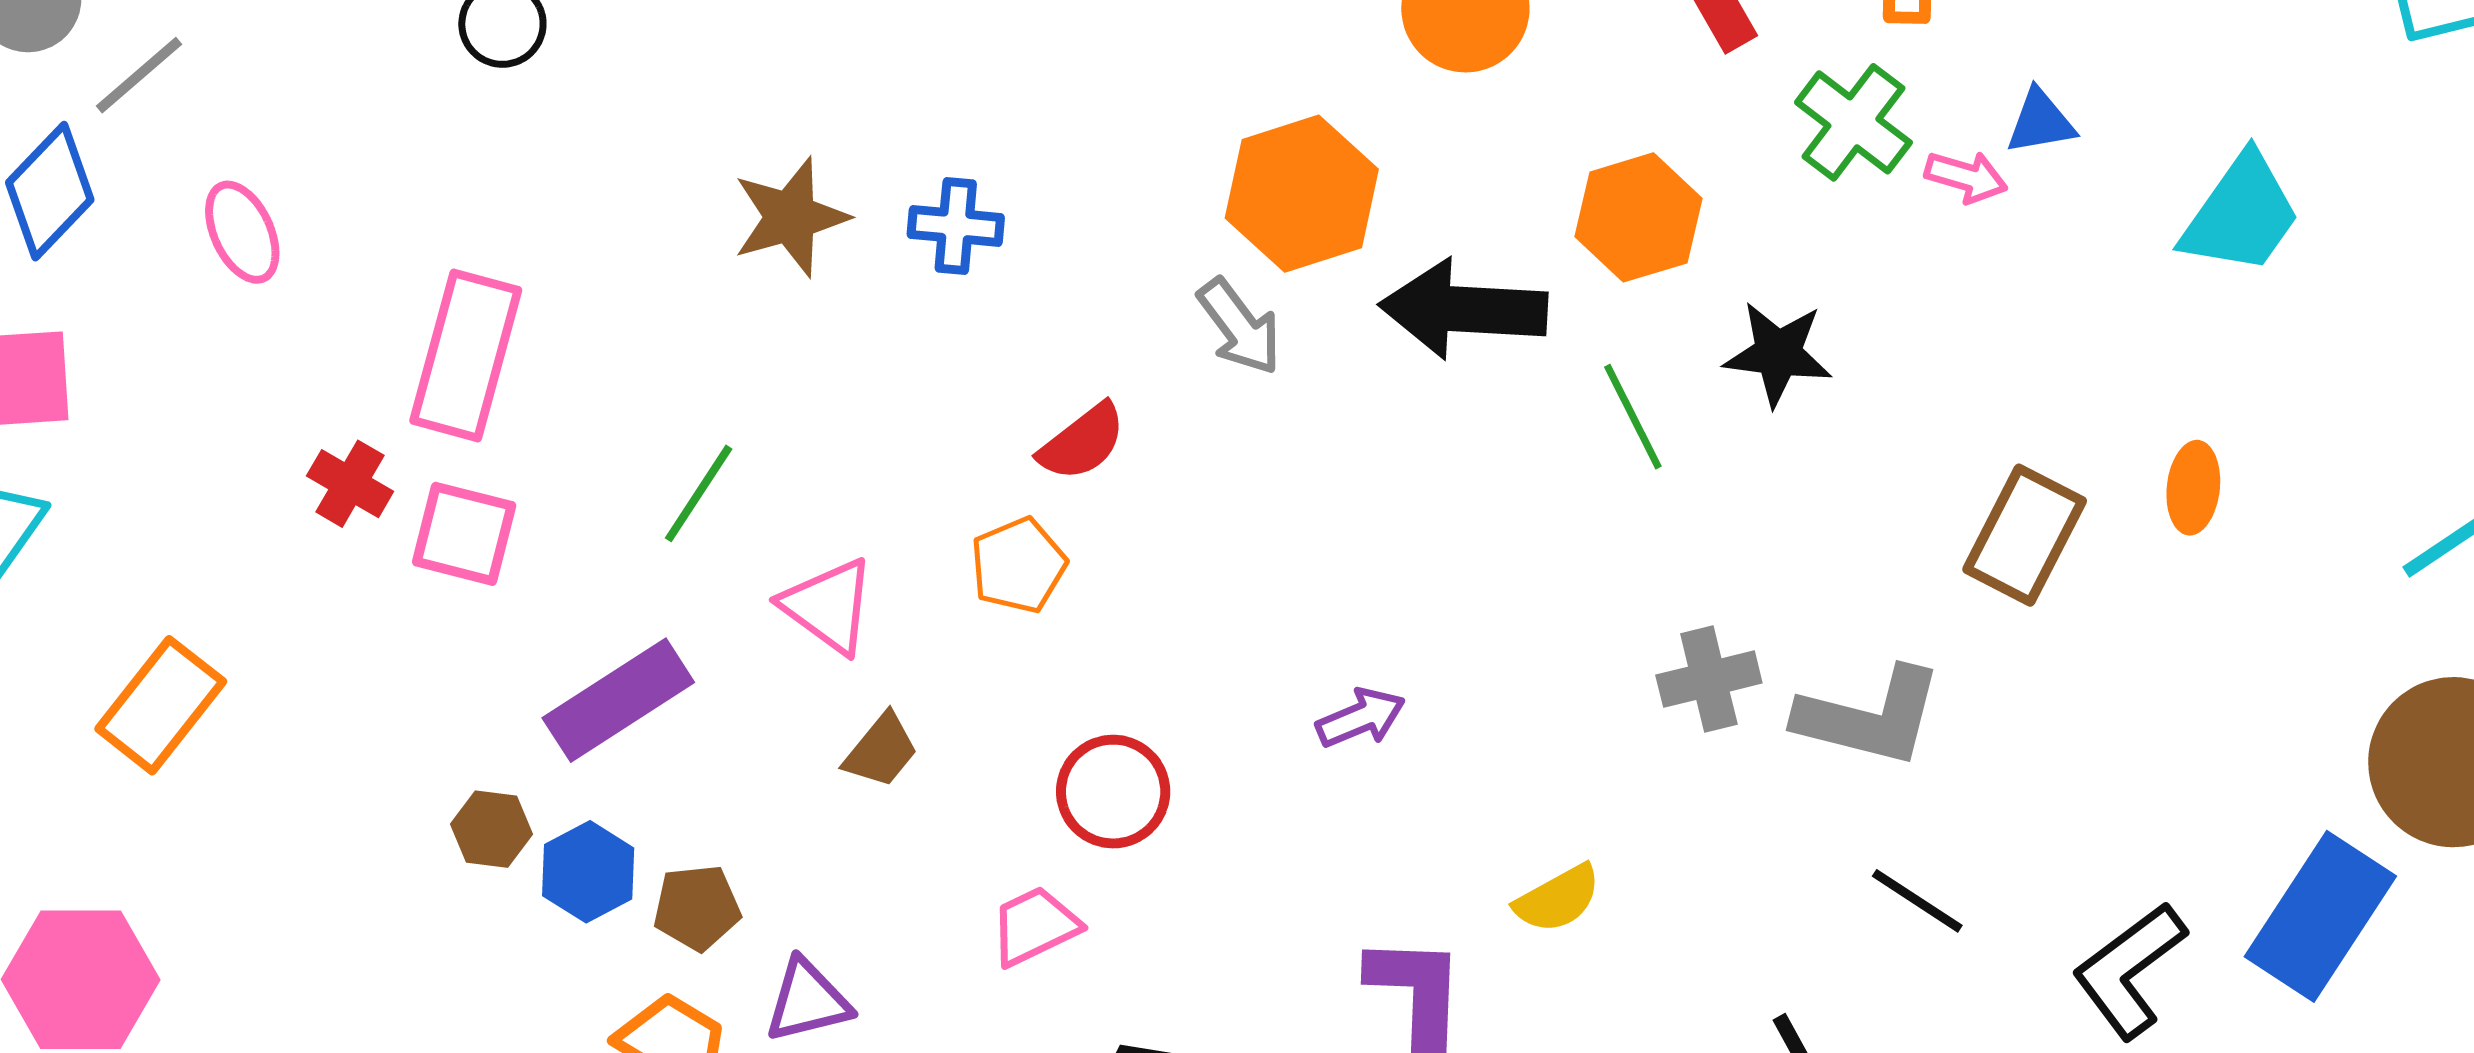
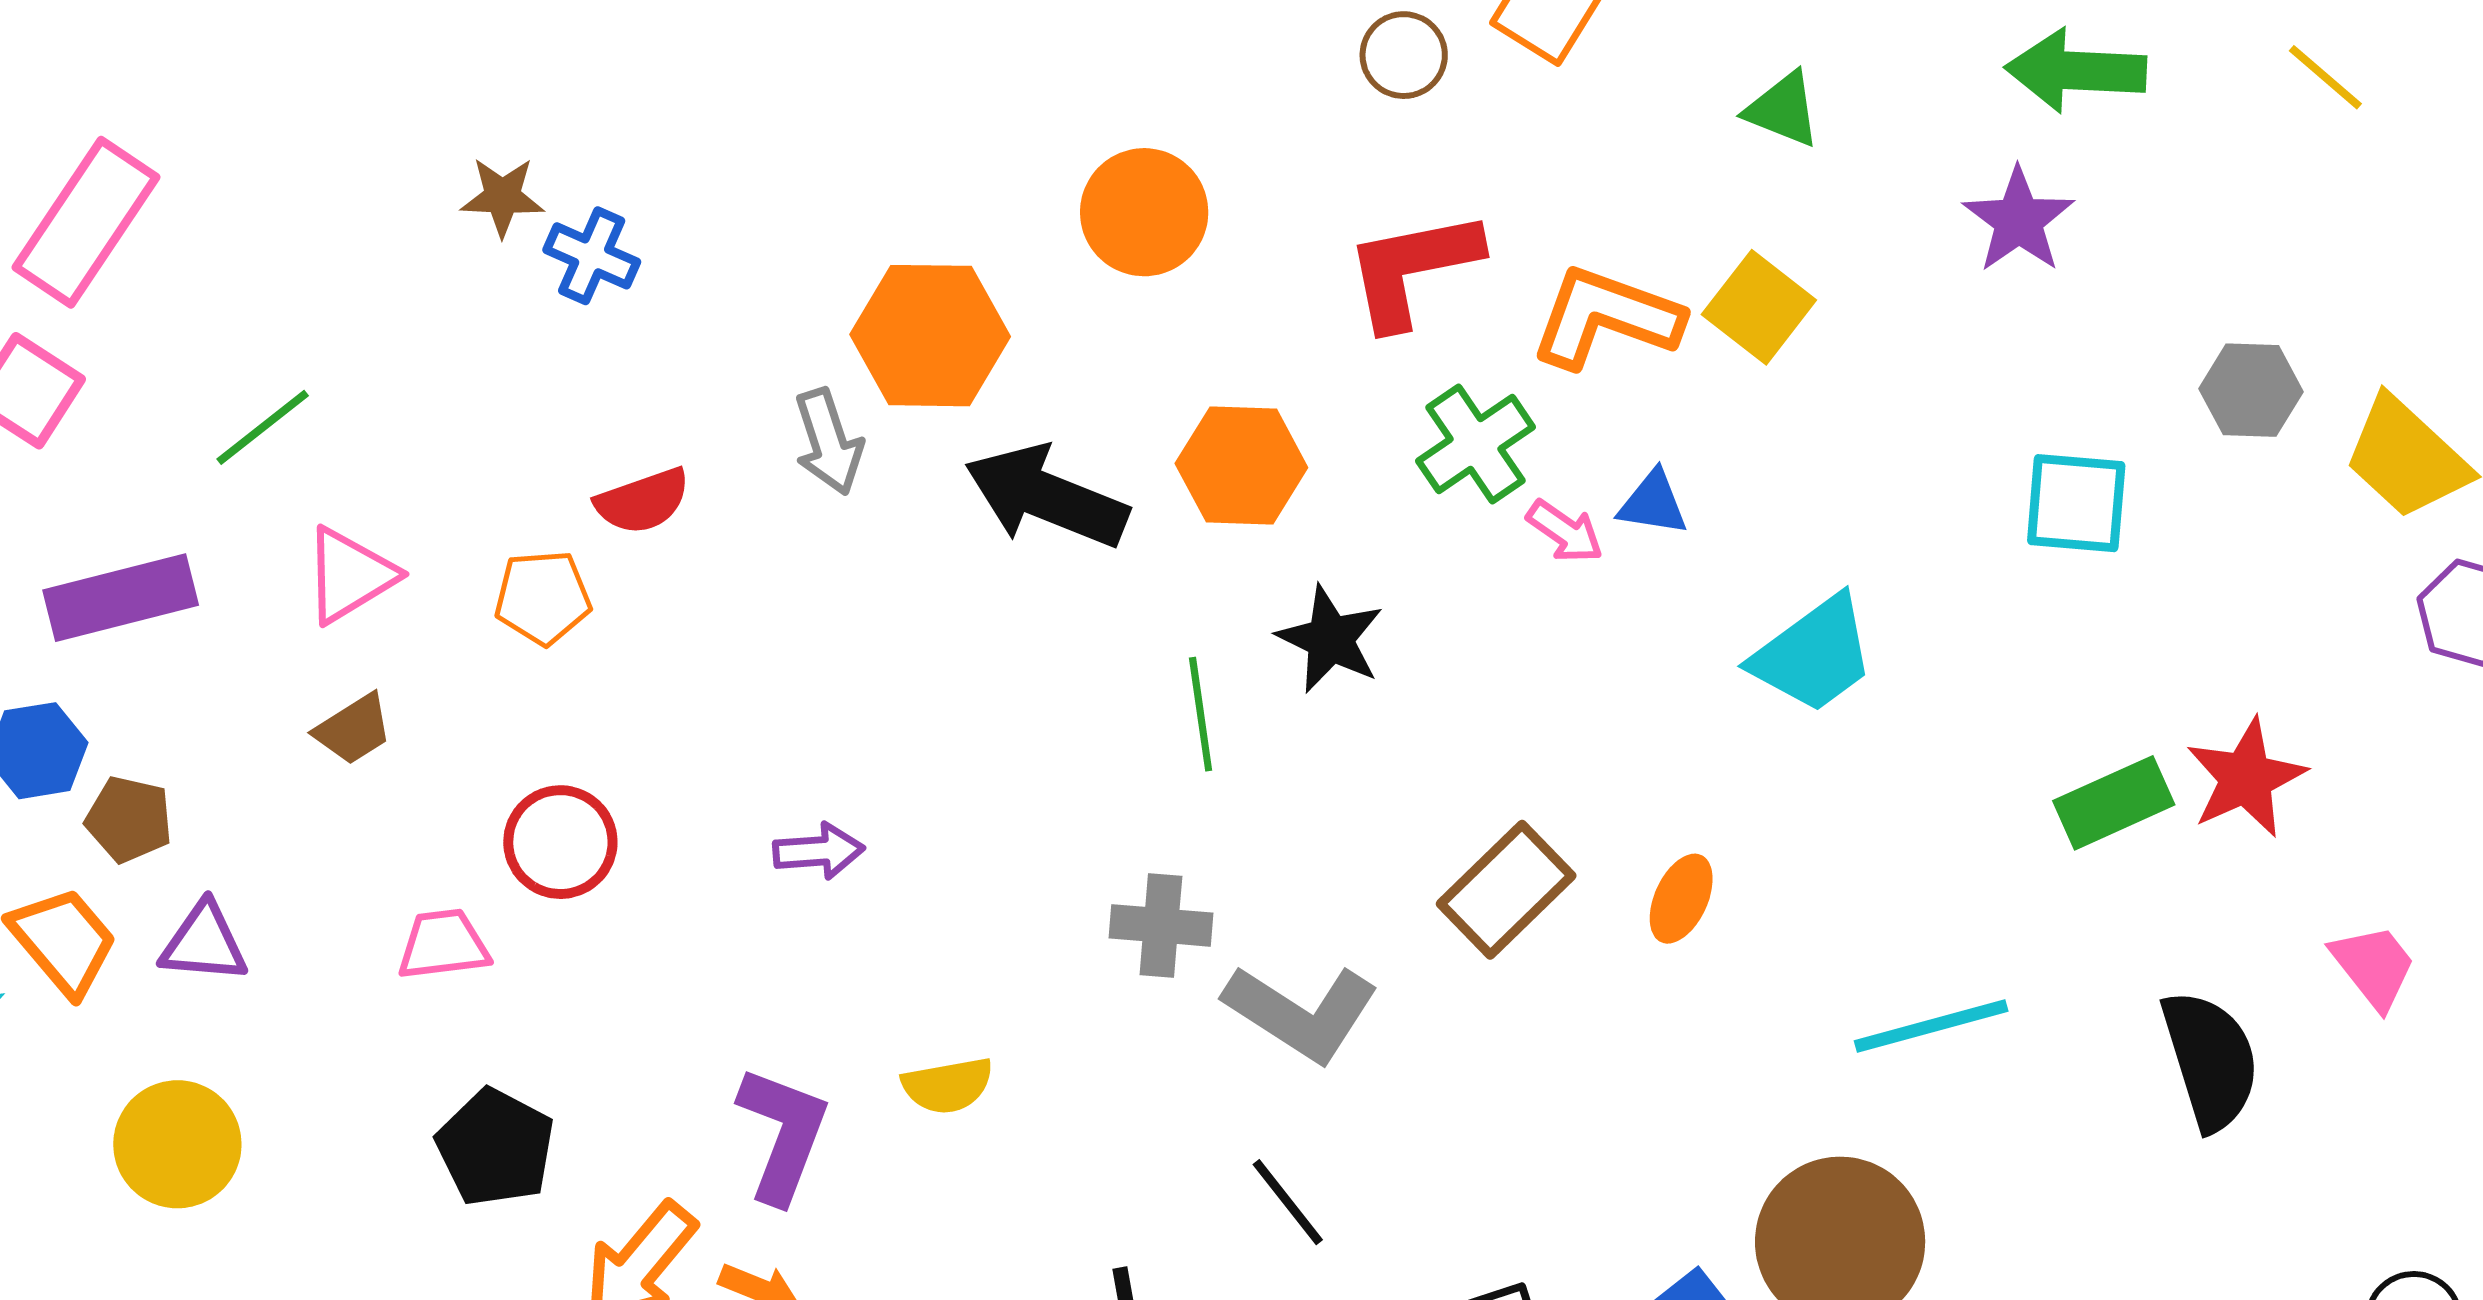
brown star: (790, 217) -> (502, 197), moved, size x0.7
green line: (1633, 417) -> (1201, 714), moved
pink triangle: (828, 606) -> (350, 575), turned 34

